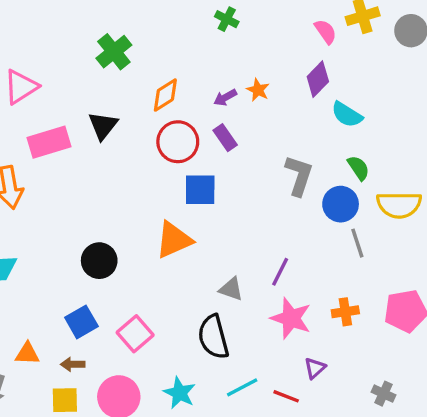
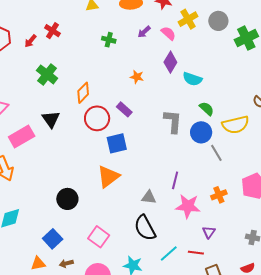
purple arrow: (225, 98) -> (144, 32), moved
blue square: (81, 322) -> (53, 239), moved

